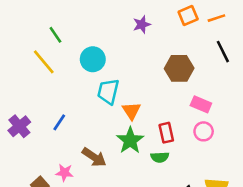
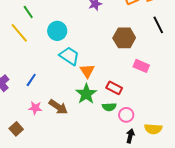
cyan trapezoid: (108, 91) -> (69, 56), turned 110
pink circle: (204, 131) -> (126, 115), moved
red rectangle: (166, 133) -> (114, 88), turned -49
pink star: (64, 173) -> (35, 108), moved

